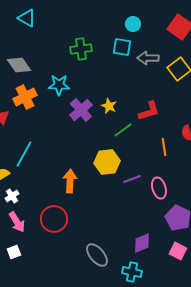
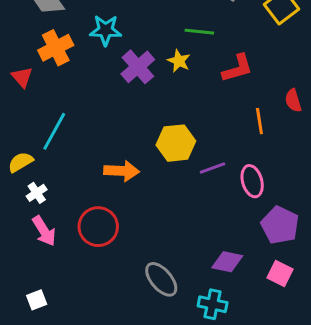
green line: (123, 130) -> (199, 32), moved, turned 42
orange arrow: (70, 181) -> (122, 171), turned 90
purple diamond: (142, 243) -> (227, 262), turned 35
white square: (14, 252) -> (37, 300), moved

